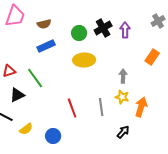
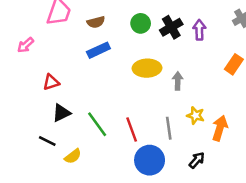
green circle: (79, 33) -> (141, 23), moved
gray arrow: (123, 76) -> (178, 81), moved
green line: (35, 78) -> (97, 124), moved
blue circle: (53, 136) -> (150, 160), moved, size x1.5

